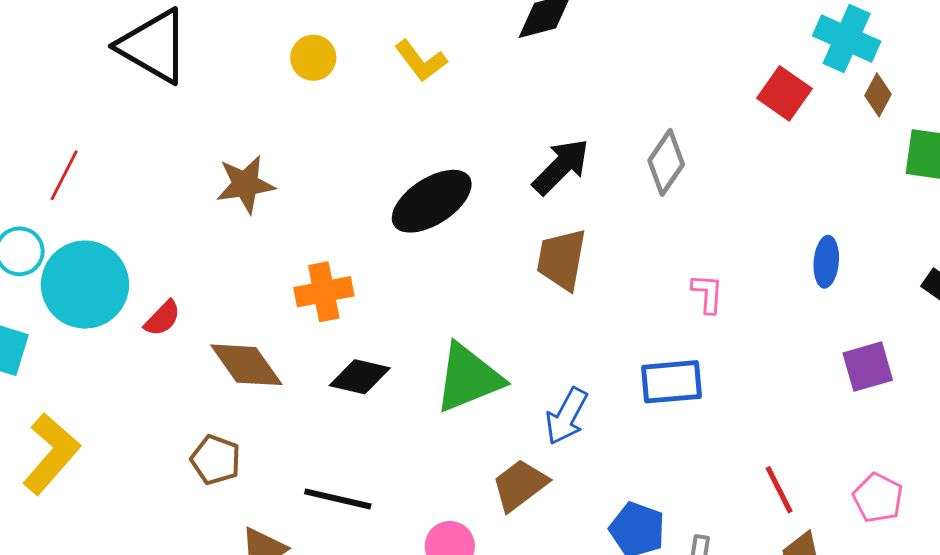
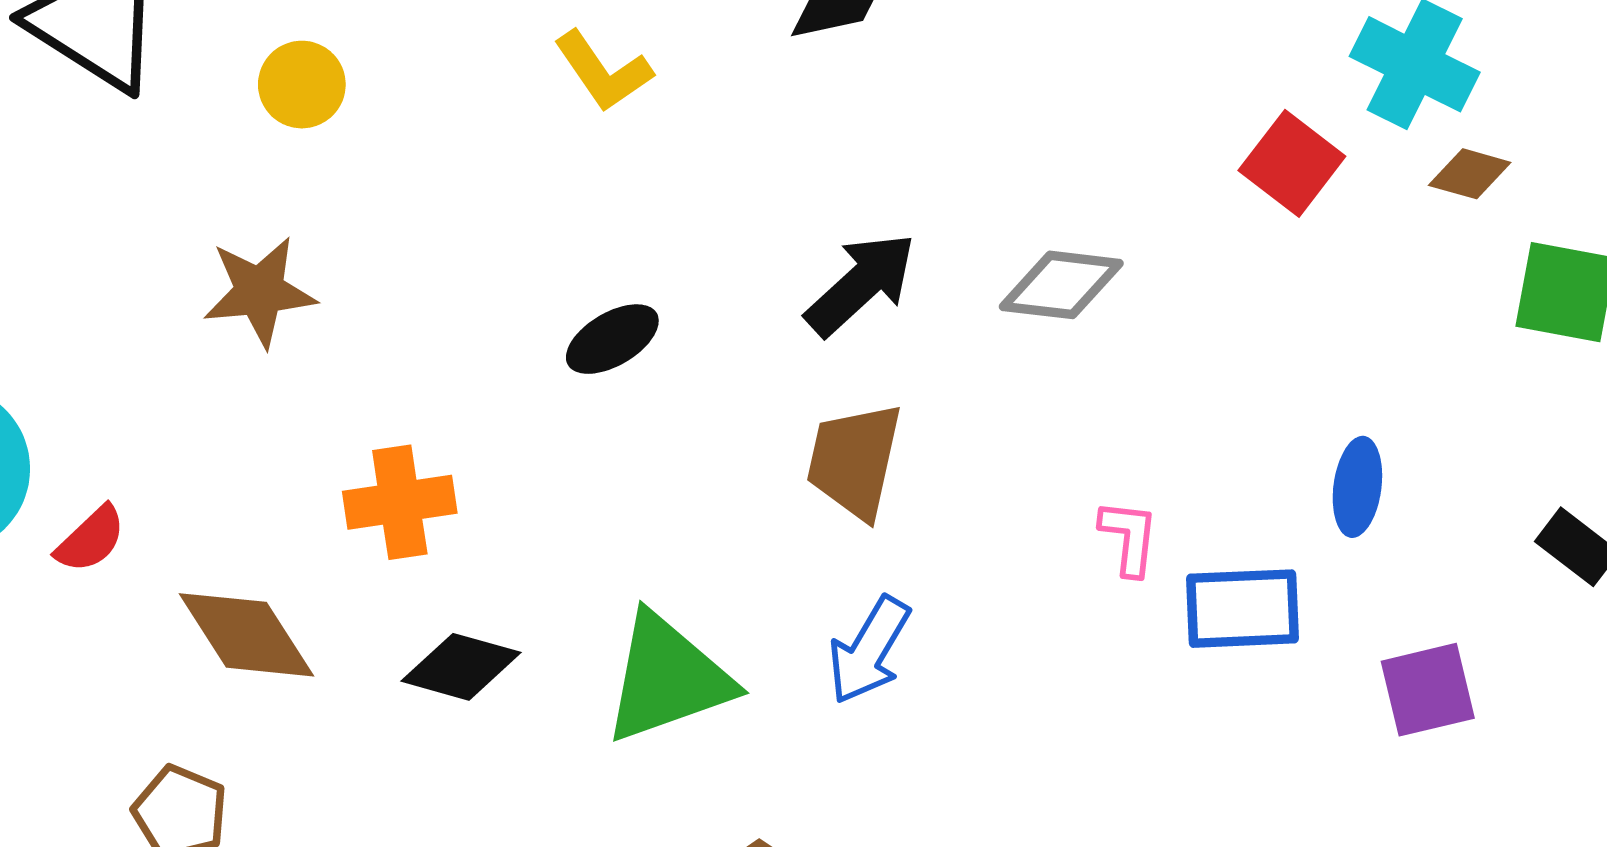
yellow circle: (313, 58) -> (302, 85), moved
brown diamond: (878, 95) -> (1470, 174), turned 75
gray diamond: (666, 162) -> (1061, 285), turned 60
black ellipse: (432, 201) -> (612, 339), size x0.6
blue rectangle: (671, 382) -> (1243, 609), moved
blue arrow: (566, 416) -> (869, 650), moved

